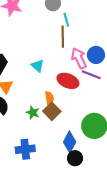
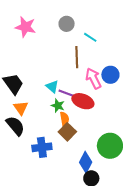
cyan line: (66, 20) -> (90, 37), moved, turned -40
purple line: (91, 75) -> (68, 94), moved
green star: (33, 113) -> (58, 106), moved
blue cross: (25, 149) -> (42, 147), moved

